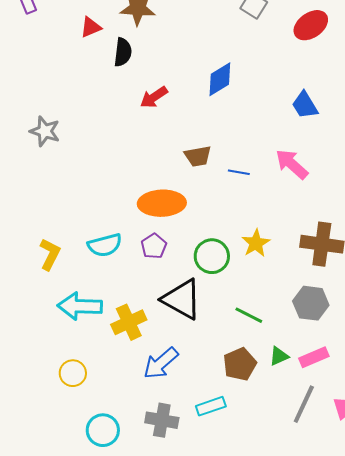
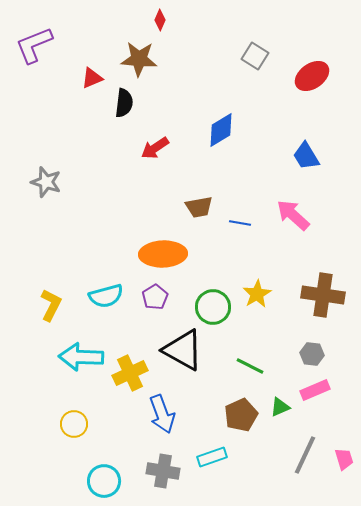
gray hexagon: (311, 303) -> (312, 354), size x0.7
pink rectangle: (314, 357) -> (315, 390), moved
blue arrow: (161, 363) -> (162, 414), turned -69

